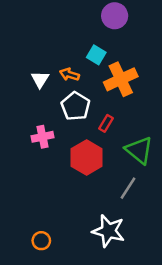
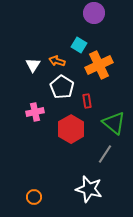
red rectangle: (106, 123) -> (87, 101), turned -40

